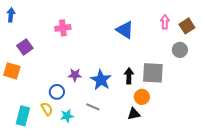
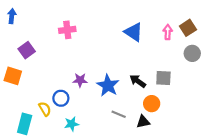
pink arrow: (165, 22) -> (168, 32), moved
brown square: (187, 26) -> (188, 28), moved
gray square: (153, 73) -> (163, 78), size x0.7
black arrow: (129, 76) -> (138, 81), turned -56
gray line: (93, 107) -> (119, 114), moved
yellow semicircle: (47, 109) -> (45, 109), moved

